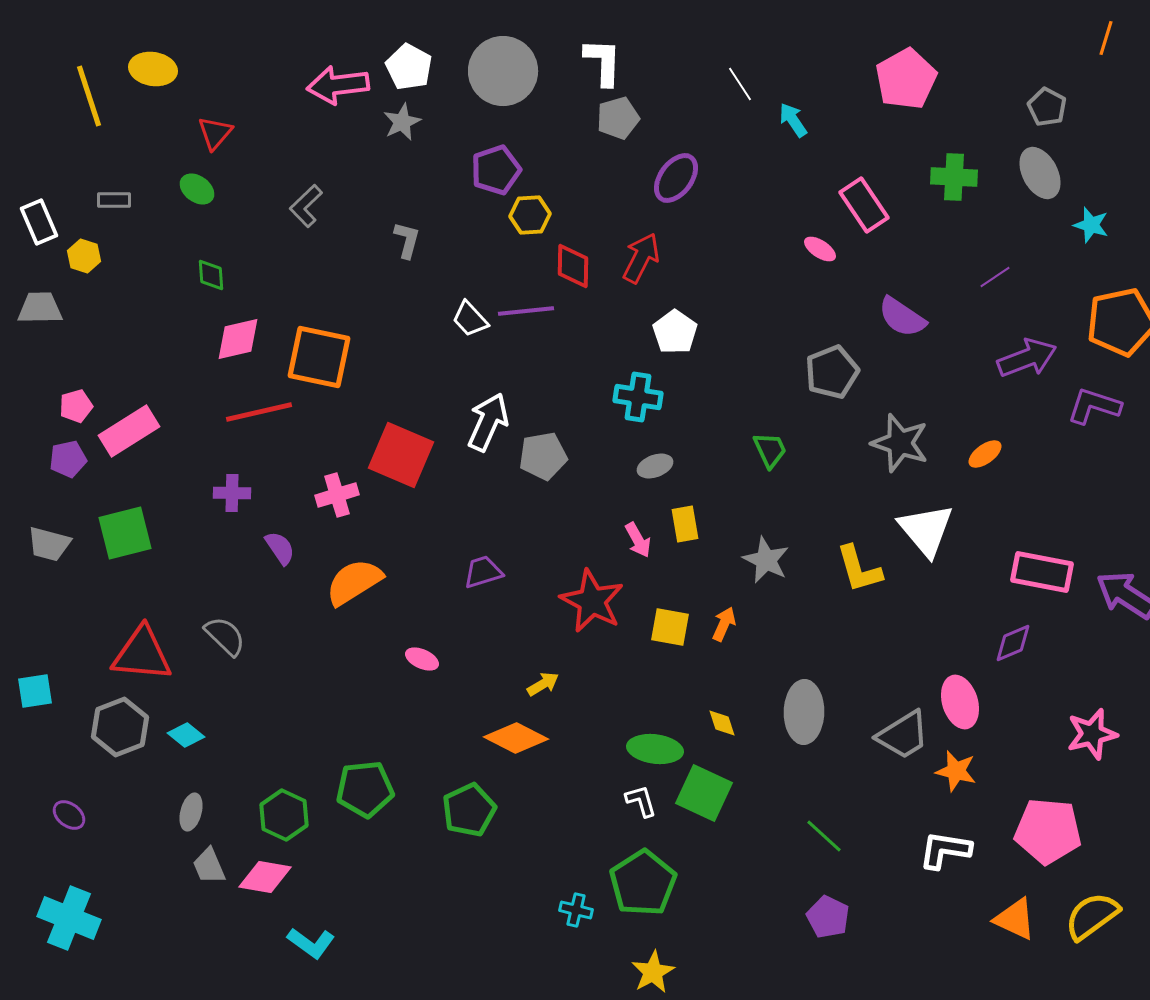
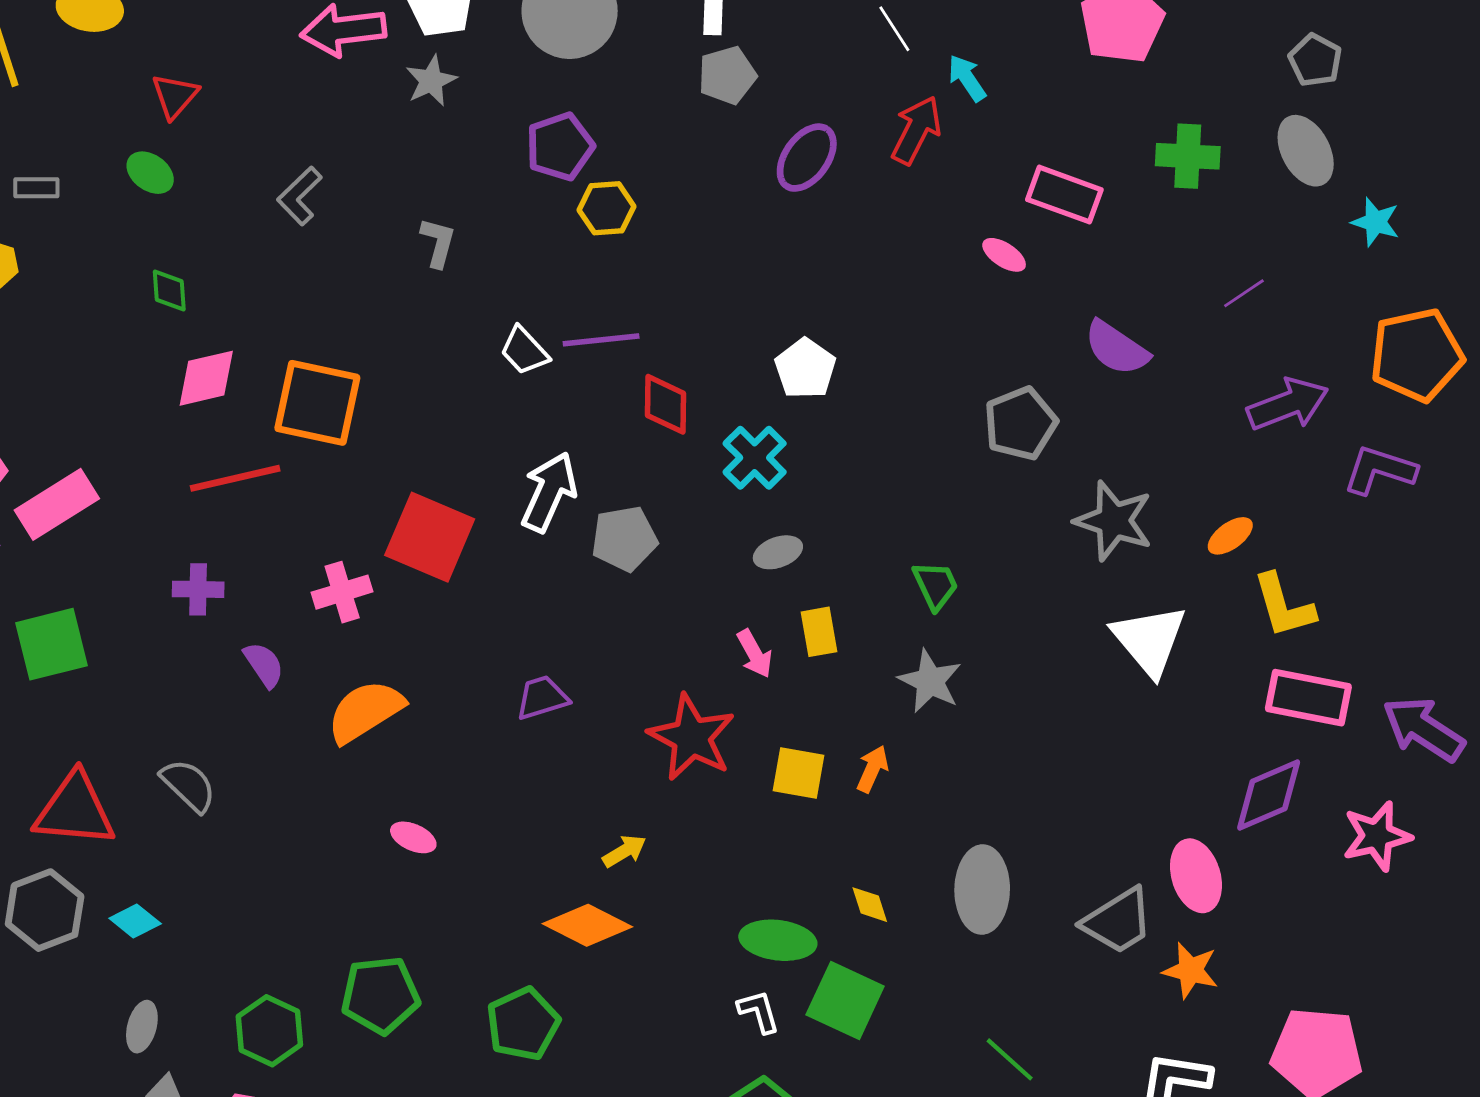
pink rectangle: (864, 205) -> (1064, 195), turned -36
red arrow: (641, 258) -> (916, 130), moved
red diamond: (573, 266) -> (666, 404), moved
cyan cross: (638, 397) -> (755, 458), turned 36
green trapezoid: (770, 450) -> (936, 585), moved
yellow L-shape: (859, 569) -> (1284, 606), moved
purple diamond: (1013, 643) -> (1269, 795), size x1.4
pink ellipse: (422, 659) -> (413, 837), moved
pink star: (1092, 734) -> (1377, 836), moved

